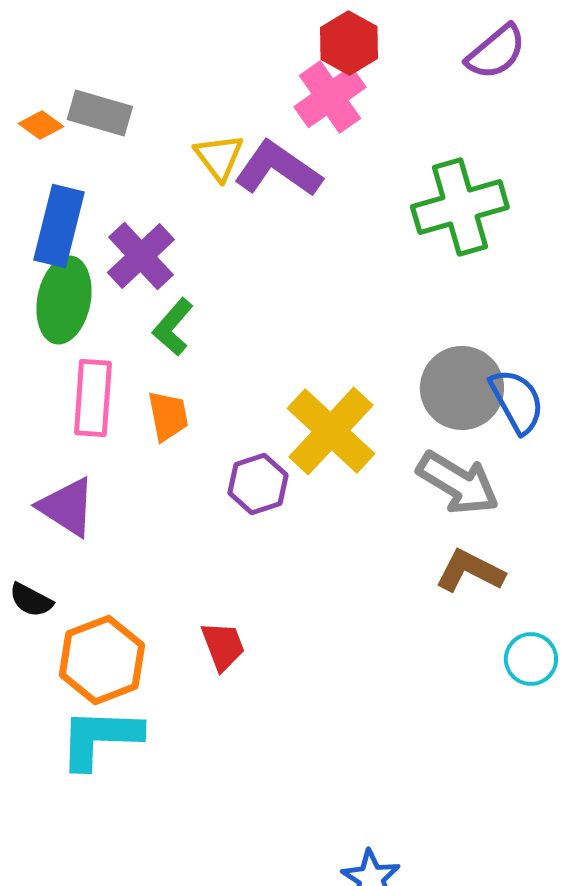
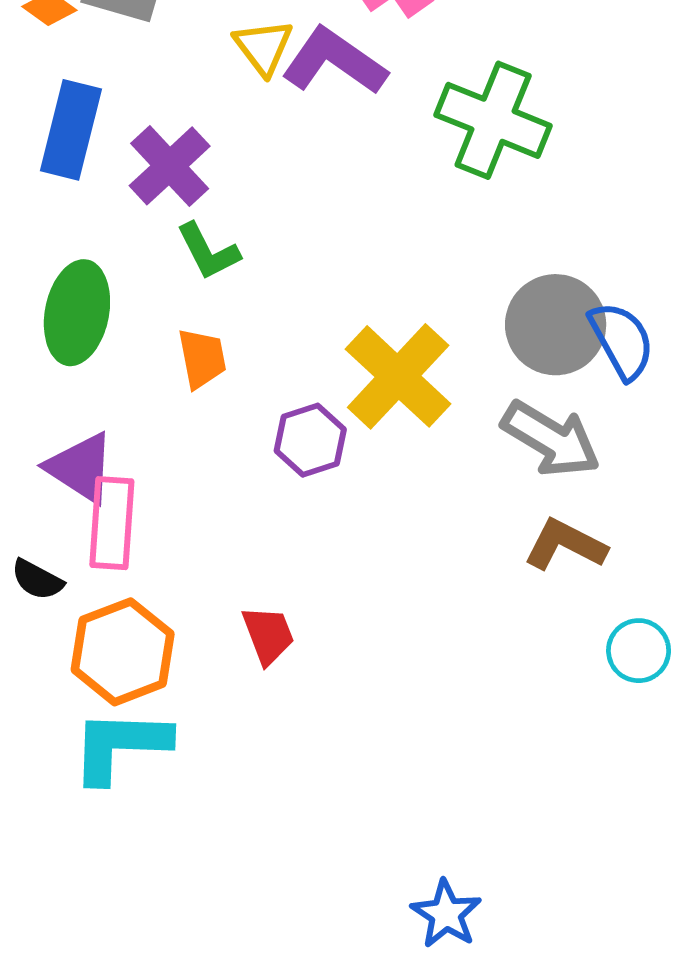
green cross: (460, 207) -> (493, 120), moved, turned 38
green ellipse: (64, 300) -> (77, 313), moved
green L-shape: (173, 327) -> (208, 251), turned -68
pink rectangle: (93, 398) -> (112, 523), moved

